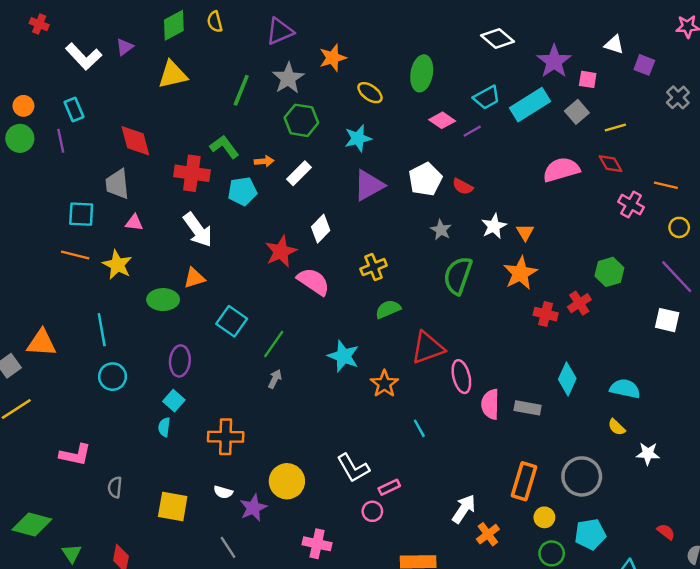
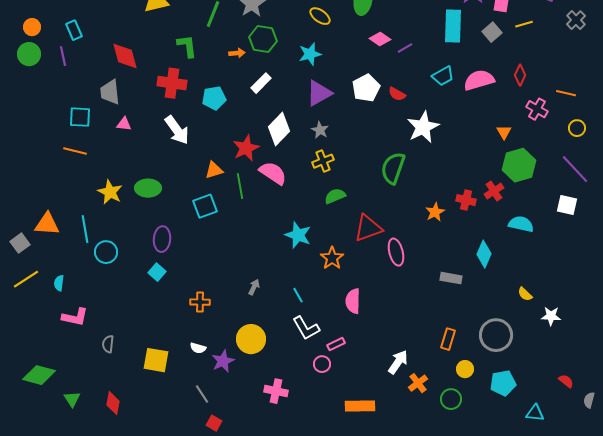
cyan trapezoid: (487, 97) -> (443, 76), moved
cyan rectangle: (530, 105) -> (453, 26), turned -56
yellow line: (615, 128) -> (524, 24), moved
green L-shape: (224, 147) -> (187, 46), moved, turned 30
orange arrow: (264, 161) -> (237, 53), moved
red diamond: (611, 164) -> (520, 75), turned 55
white star: (494, 226) -> (423, 127), size x1.5
white diamond: (321, 229) -> (279, 129), size x1.4
gray star: (441, 230) -> (320, 130), moved
orange triangle: (525, 232) -> (504, 132), moved
yellow star: (117, 265) -> (110, 192), moved
green hexagon: (609, 272) -> (519, 165), size x1.4
orange star: (520, 273) -> (435, 212), moved, size x0.7
orange triangle: (194, 278) -> (214, 170), moved
cyan square: (232, 321) -> (205, 206), turned 35
cyan line: (102, 330) -> (85, 229), moved
green line: (274, 344) -> (240, 186), moved, turned -45
gray arrow: (275, 379) -> (254, 287), moved
cyan semicircle: (625, 389) -> (521, 224), moved
pink semicircle: (490, 404) -> (353, 301), moved
cyan semicircle: (164, 427) -> (59, 283), moved
cyan line: (419, 428) -> (298, 295), moved
orange cross: (226, 437) -> (200, 302), size x0.7
orange rectangle: (524, 481) -> (448, 339), size x0.7
green circle: (552, 553) -> (451, 399), moved

